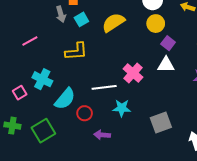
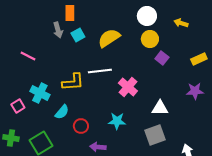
pink line: (30, 41) -> (28, 56), turned 56
yellow L-shape: (76, 51) -> (73, 82), moved
white triangle: (166, 65) -> (160, 108), moved
white line: (104, 87) -> (100, 71), moved
cyan semicircle: (65, 99) -> (62, 112), size x0.7

